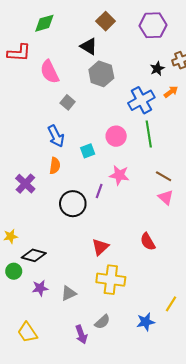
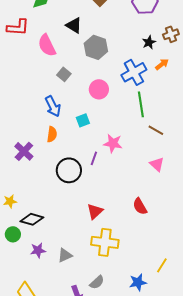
black triangle: (89, 46) -> (74, 25), moved
pink circle: (116, 136) -> (99, 89), moved
brown line: (164, 176) -> (156, 130), moved

